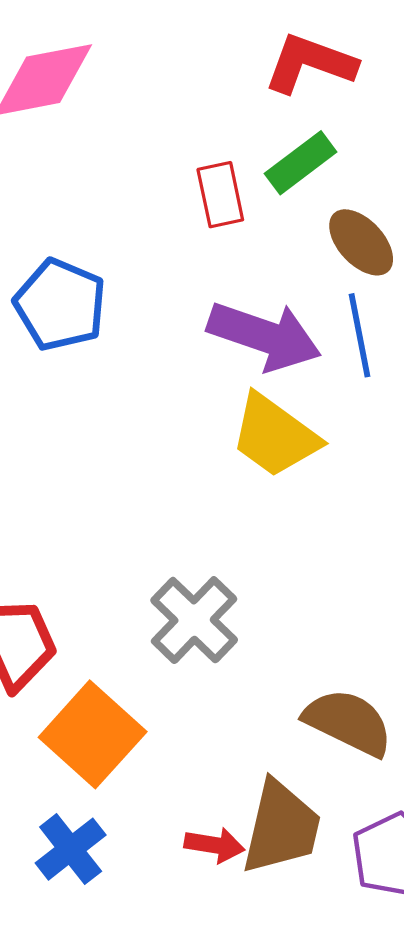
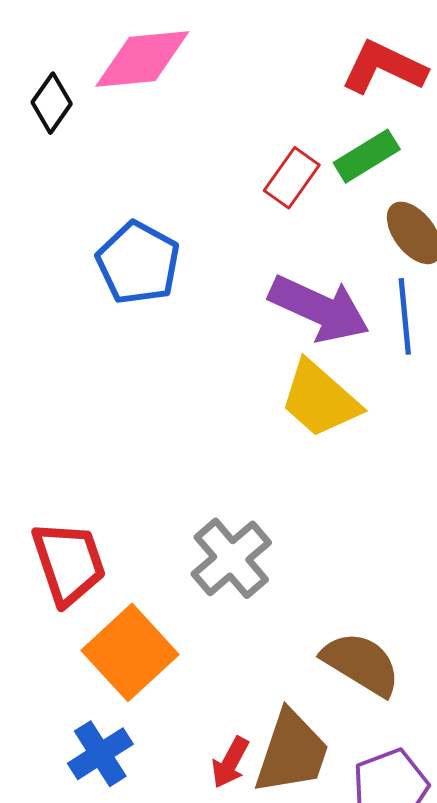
red rectangle: (220, 195) -> (292, 178), turned 42
red arrow: (215, 845) -> (230, 762), turned 104

